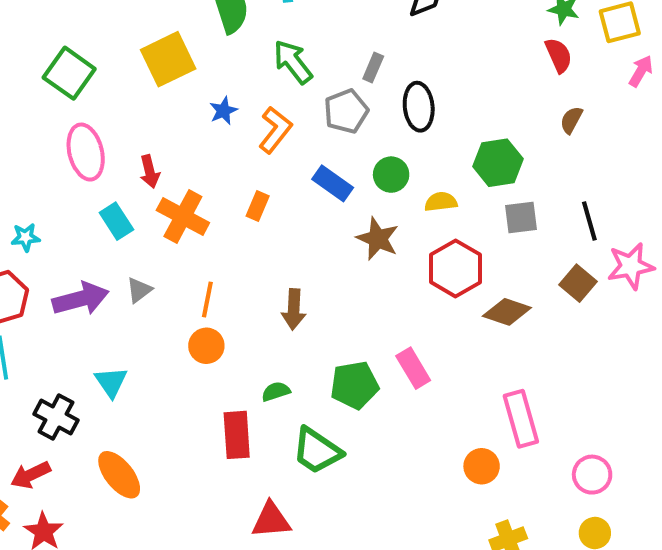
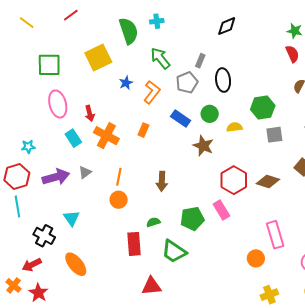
green square: (69, 73) -> (49, 65), turned -35
red hexagon: (456, 268) -> (234, 180), moved

